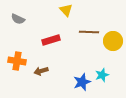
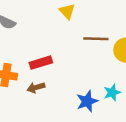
red rectangle: (51, 40) -> (41, 63), moved

